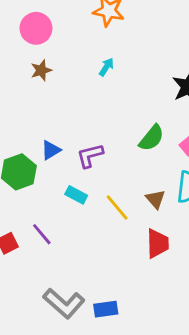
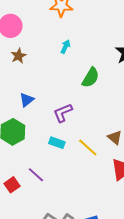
green semicircle: (152, 138) -> (91, 78), moved
blue triangle: (51, 150) -> (27, 100), moved

